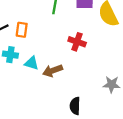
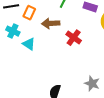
brown arrow: (53, 71) -> (51, 23), moved

